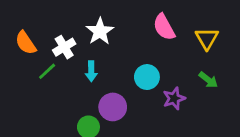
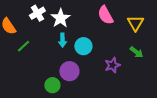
white cross: (64, 47) -> (37, 13), moved
cyan arrow: (91, 71) -> (62, 40), moved
cyan circle: (147, 77) -> (83, 46), moved

